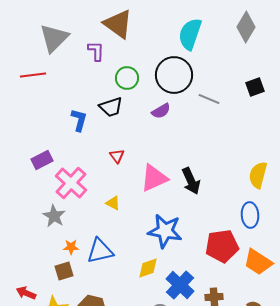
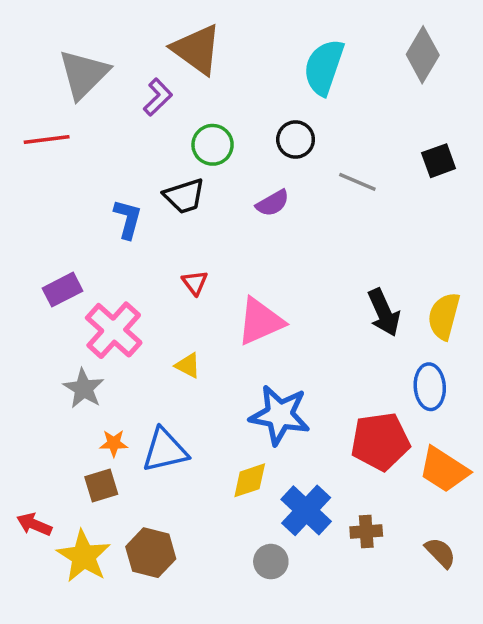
purple L-shape: (96, 51) -> (158, 97), turned 45
black circle: (174, 75) -> (296, 139), size x0.6
black arrow: (191, 181) -> (384, 313), moved

